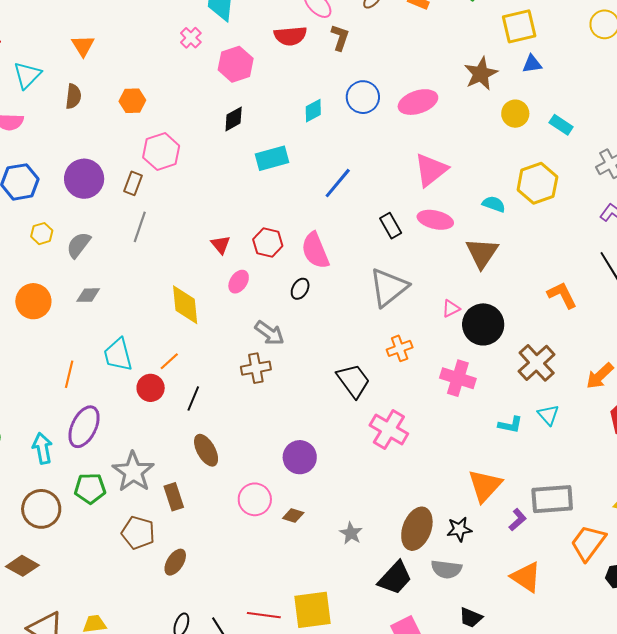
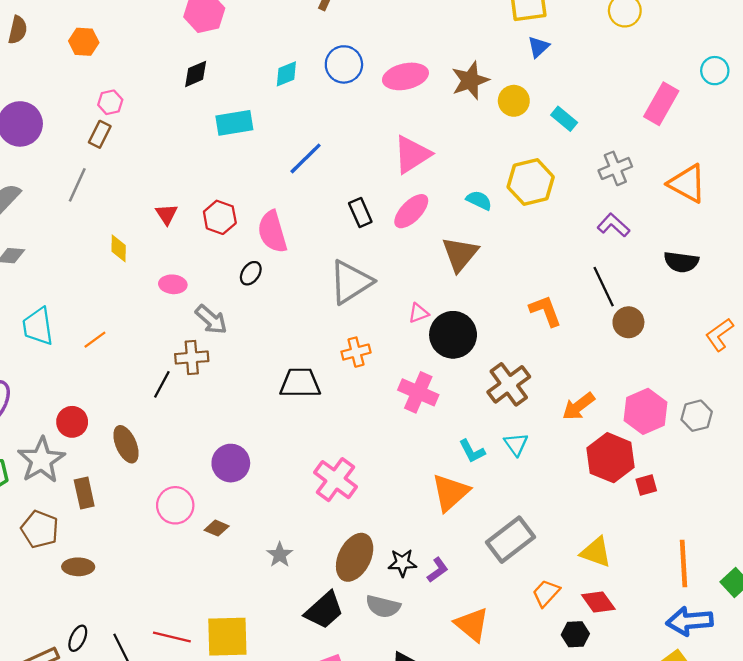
blue triangle: (532, 64) -> (538, 47), turned -40
brown star: (481, 74) -> (470, 80), moved
pink hexagon: (161, 152) -> (110, 102), size x0.6
brown rectangle: (133, 183) -> (100, 134), moved
pink ellipse: (435, 220) -> (411, 211), turned -64
pink ellipse: (239, 282) -> (173, 284), moved, turned 55
yellow diamond: (185, 305) -> (119, 248), moved, size x0.6
black trapezoid: (353, 381) -> (300, 383), turned -60
red circle: (151, 388) -> (72, 422), moved
black line: (193, 398) -> (162, 384), moved
cyan L-shape: (510, 425) -> (472, 451), turned 45
pink cross: (389, 429) -> (336, 480), moved
orange triangle: (485, 486) -> (450, 492), moved
gray rectangle: (552, 499) -> (511, 540), turned -39
purple L-shape: (518, 520) -> (438, 570), moved
orange trapezoid: (588, 543) -> (546, 593), size x0.7
brown ellipse: (175, 562) -> (78, 567), turned 52

